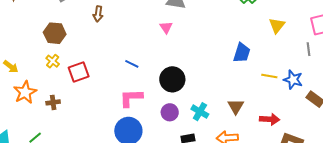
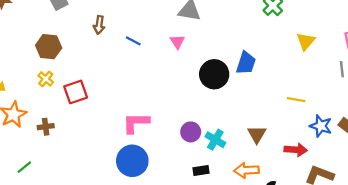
blue trapezoid: (242, 53) -> (246, 63), moved
blue line: (132, 64) -> (133, 41), moved
black circle: (172, 79) -> (214, 74), moved
blue star: (293, 80) -> (321, 126), moved
purple circle: (170, 112) -> (191, 132), moved

